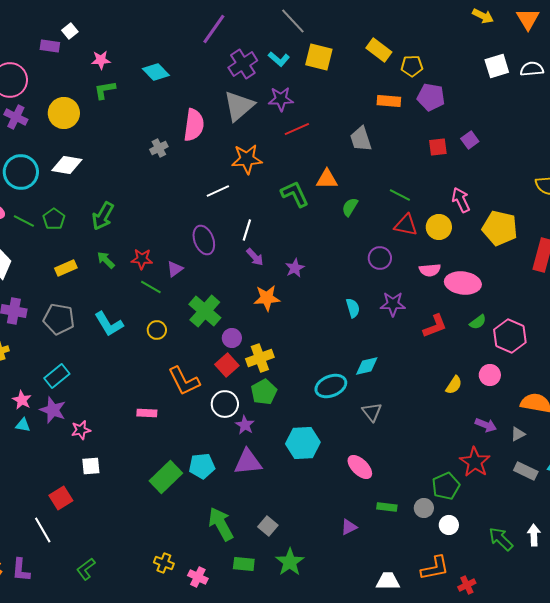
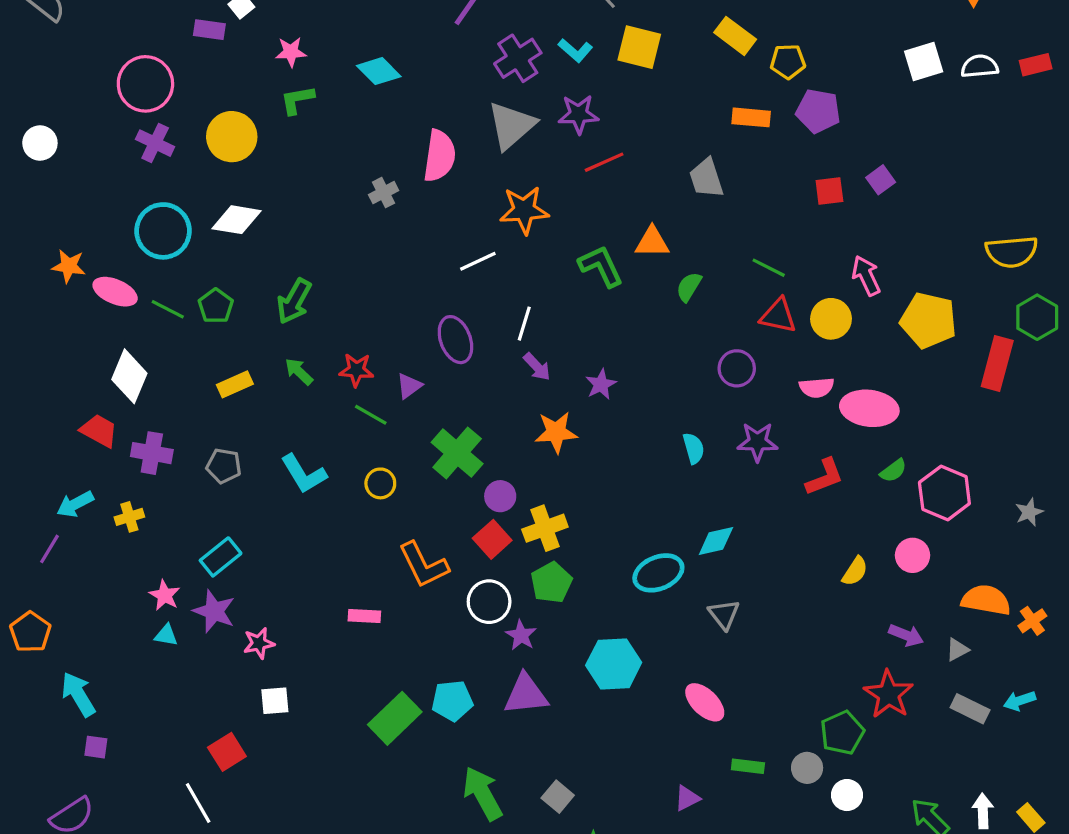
gray pentagon: (59, 319) -> (224, 466), size x0.7

